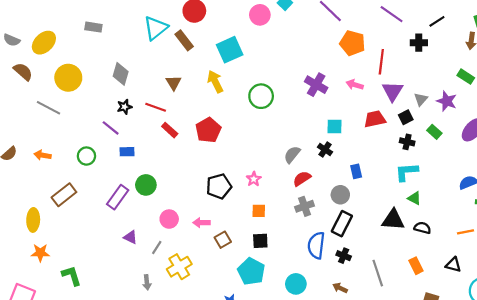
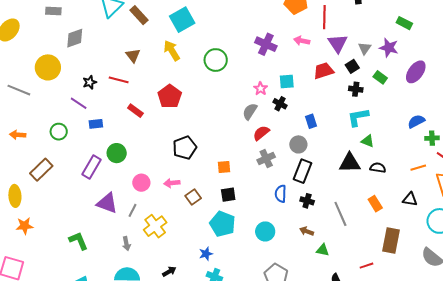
gray diamond: (121, 74) -> (75, 38), moved, turned 60
yellow circle: (68, 78) -> (48, 67), moved
red rectangle: (170, 130) -> (135, 111), moved
pink star: (254, 179) -> (261, 89), moved
purple triangle: (131, 237) -> (107, 203), size x1.6
blue semicircle: (316, 245) -> (281, 194), size x0.7
green L-shape: (72, 276) -> (78, 241), moved

